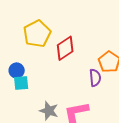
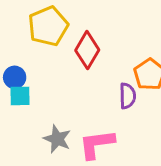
red diamond: (65, 48) -> (87, 50), turned -30

